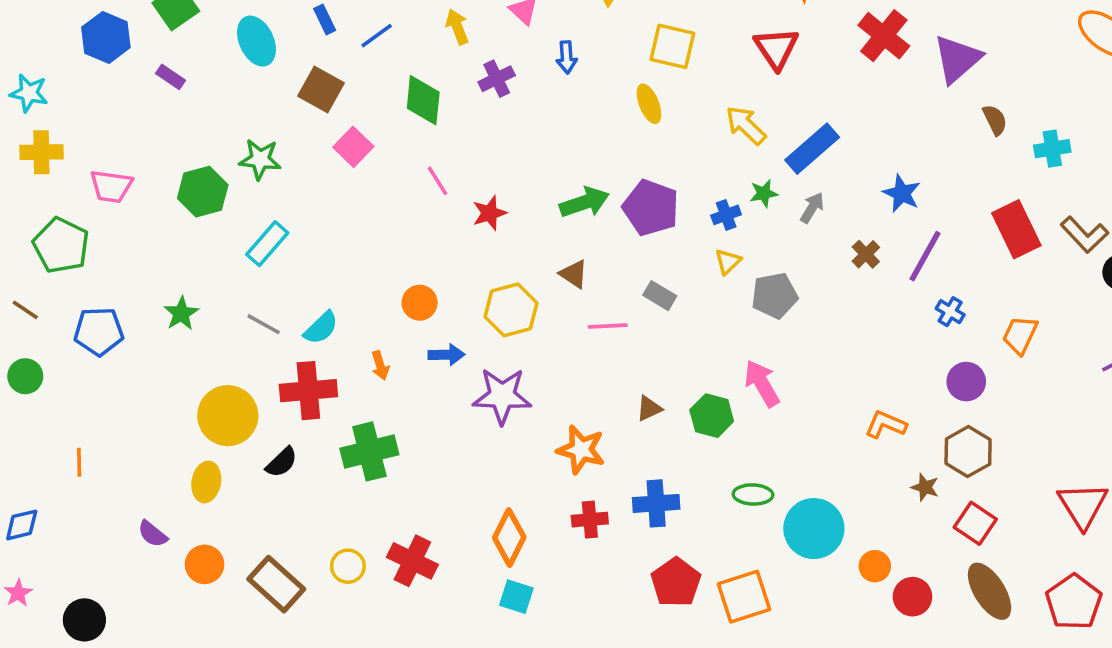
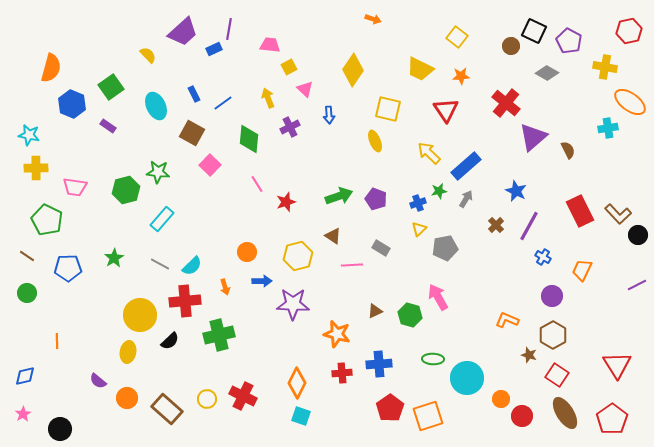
purple triangle: (957, 59) -> (533, 137), moved
cyan cross: (1052, 149) -> (608, 128), moved
purple pentagon: (651, 208) -> (376, 199), size x0.7

